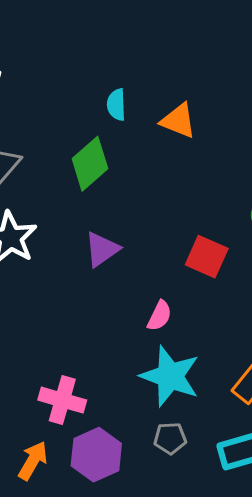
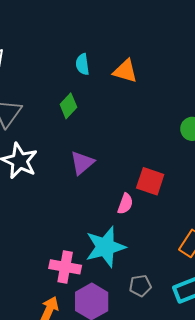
green diamond: (90, 164) -> (68, 106), size x0.7
red square: (207, 257) -> (150, 181), moved
cyan star: (170, 376) -> (105, 247), moved, turned -30

